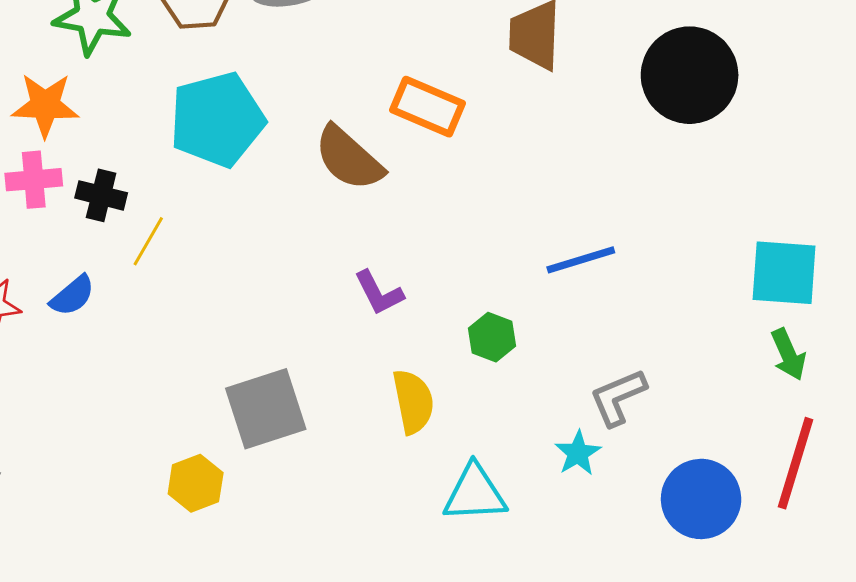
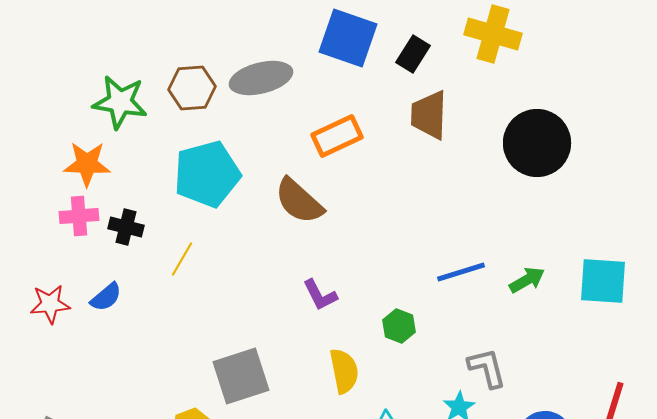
orange rectangle: (428, 107) -> (337, 136), moved, turned -48
yellow line: (148, 241) -> (182, 259), moved
green arrow: (788, 354) -> (527, 280), moved, turned -96
gray L-shape: (618, 397) -> (487, 368), turned 99

